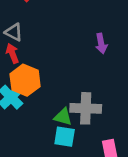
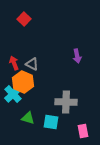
gray triangle: (14, 32) -> (32, 64), moved
green triangle: (63, 117) -> (28, 118), moved

